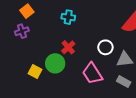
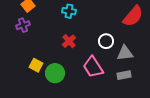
green circle: (55, 63) -> (55, 73), moved
gray rectangle: (124, 82) -> (124, 75), turned -40

